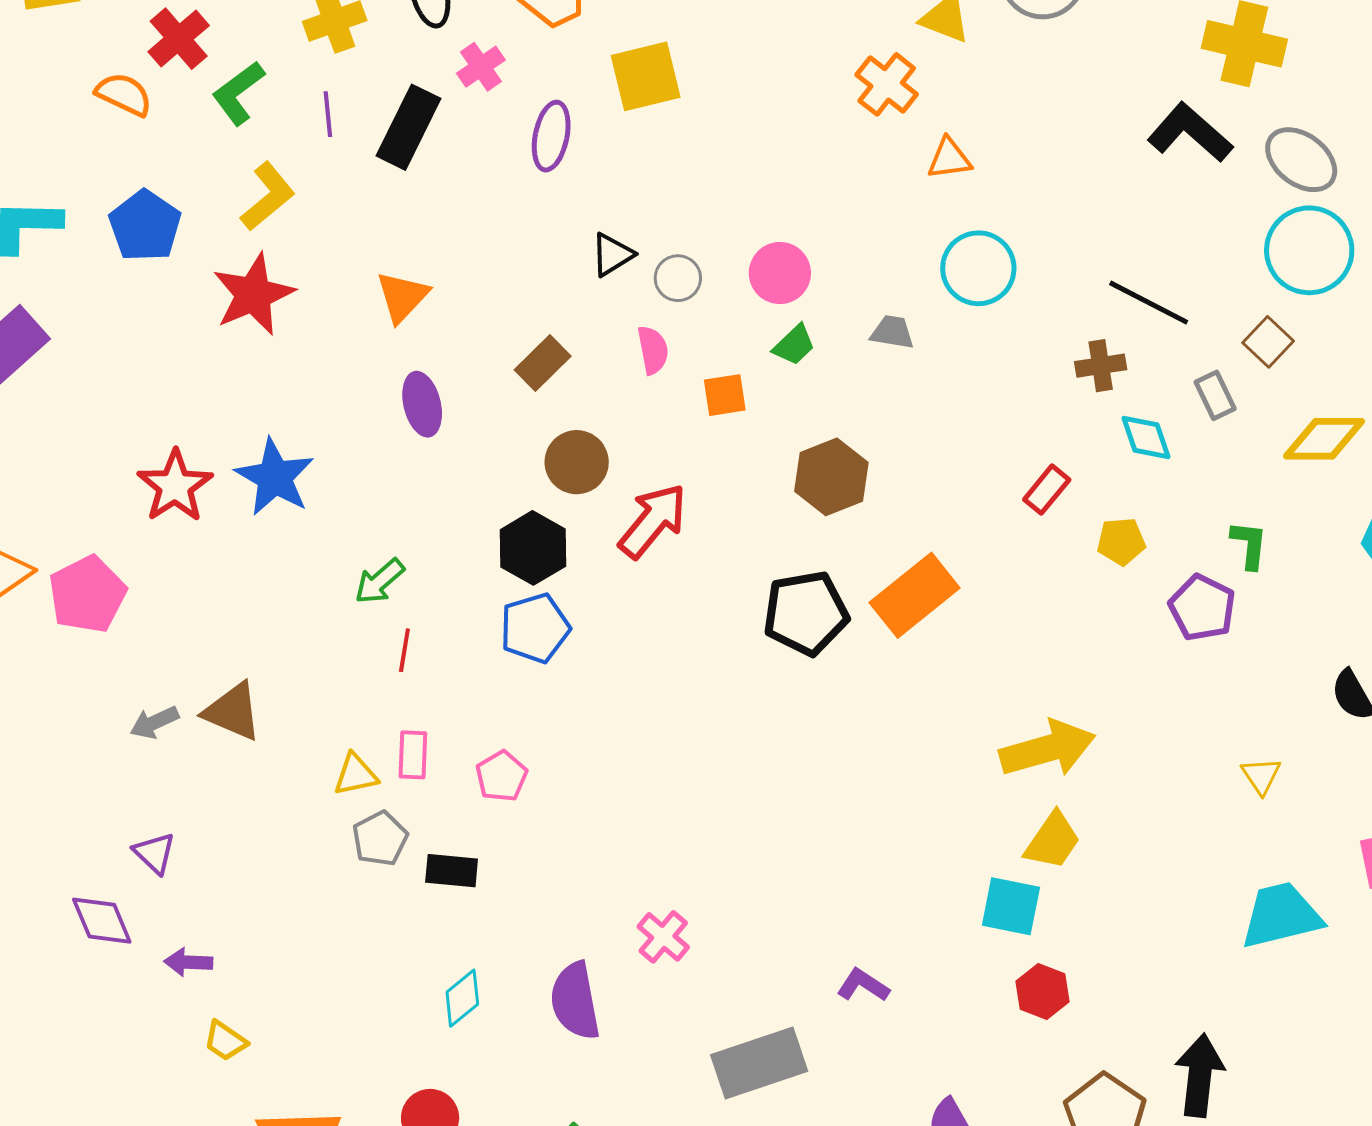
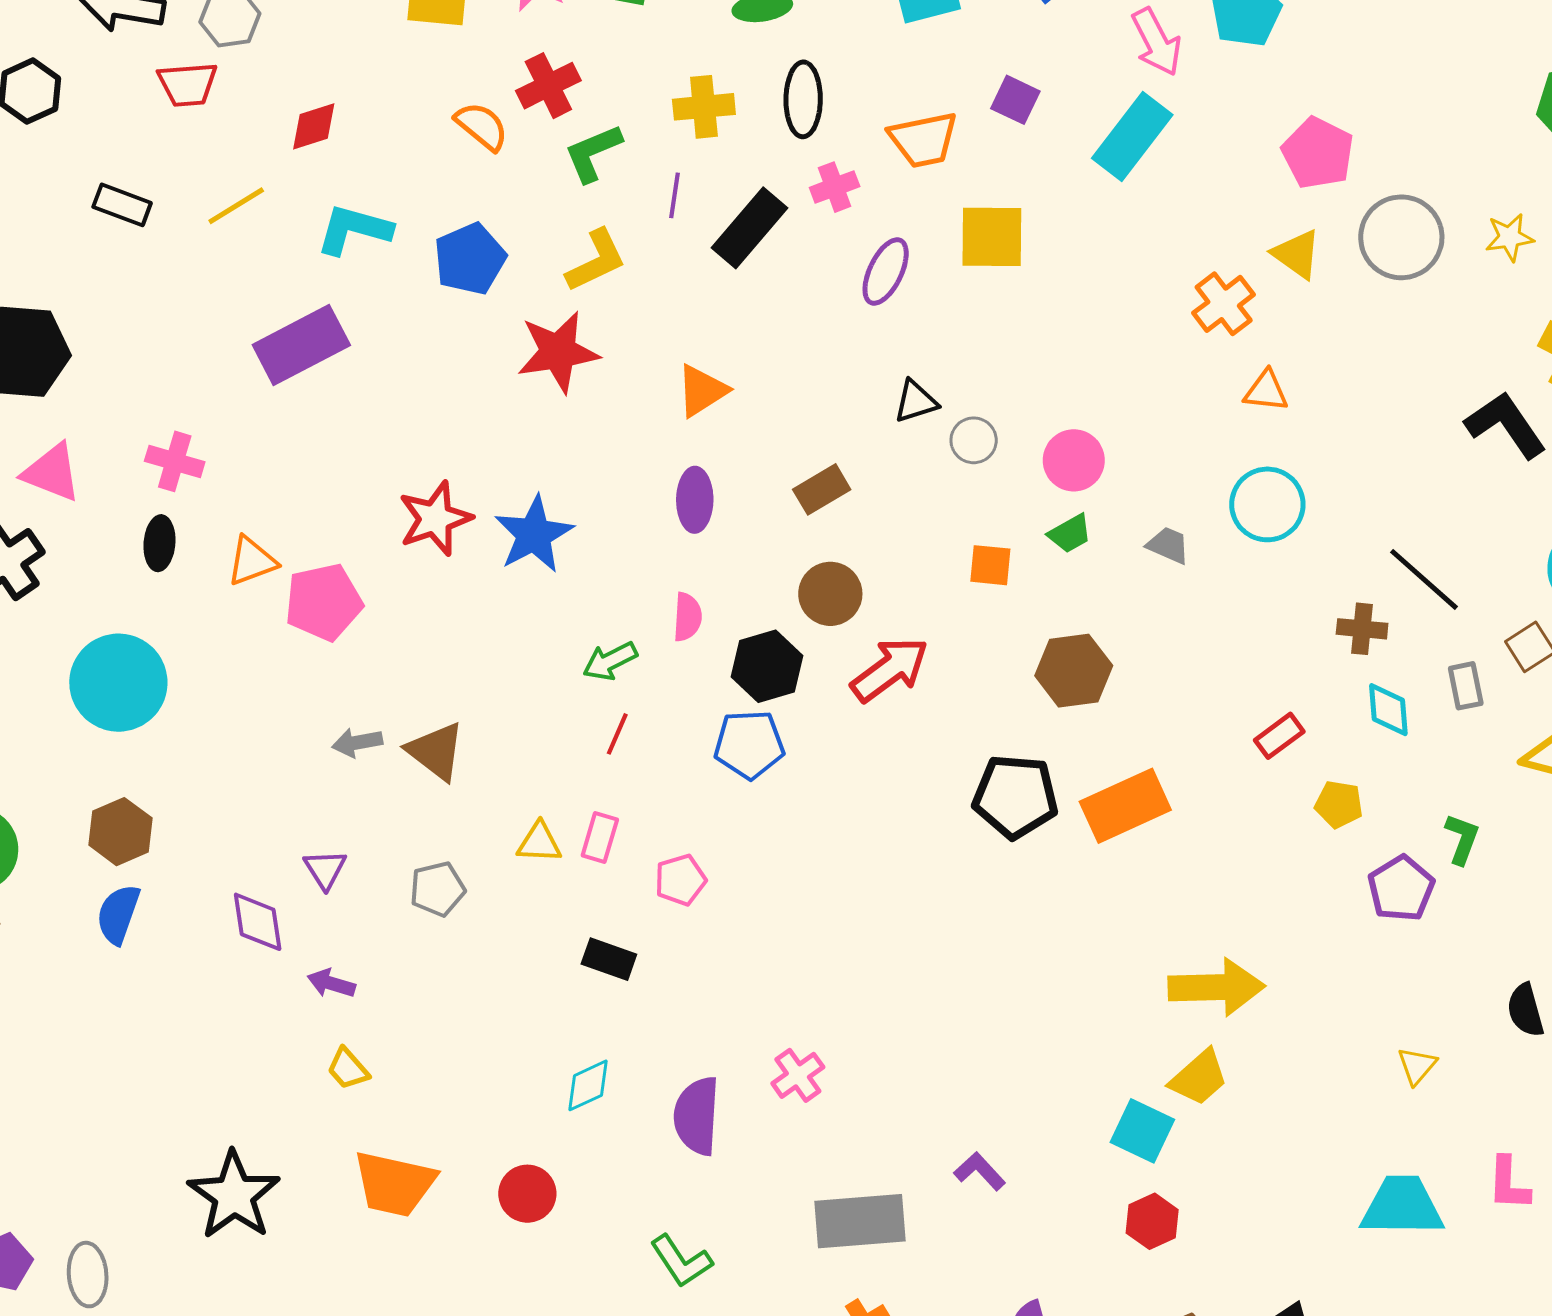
pink semicircle: (653, 350) -> (687, 617), moved
gray pentagon: (380, 839) -> (437, 889), moved

